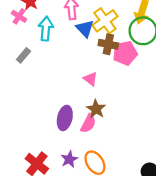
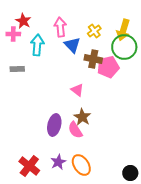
pink cross: (19, 16) -> (13, 34), turned -32
yellow cross: (105, 21) -> (94, 31), moved, size x0.6
gray rectangle: (23, 55) -> (17, 69), turned 48
pink semicircle: (88, 124) -> (75, 130), turned 120

